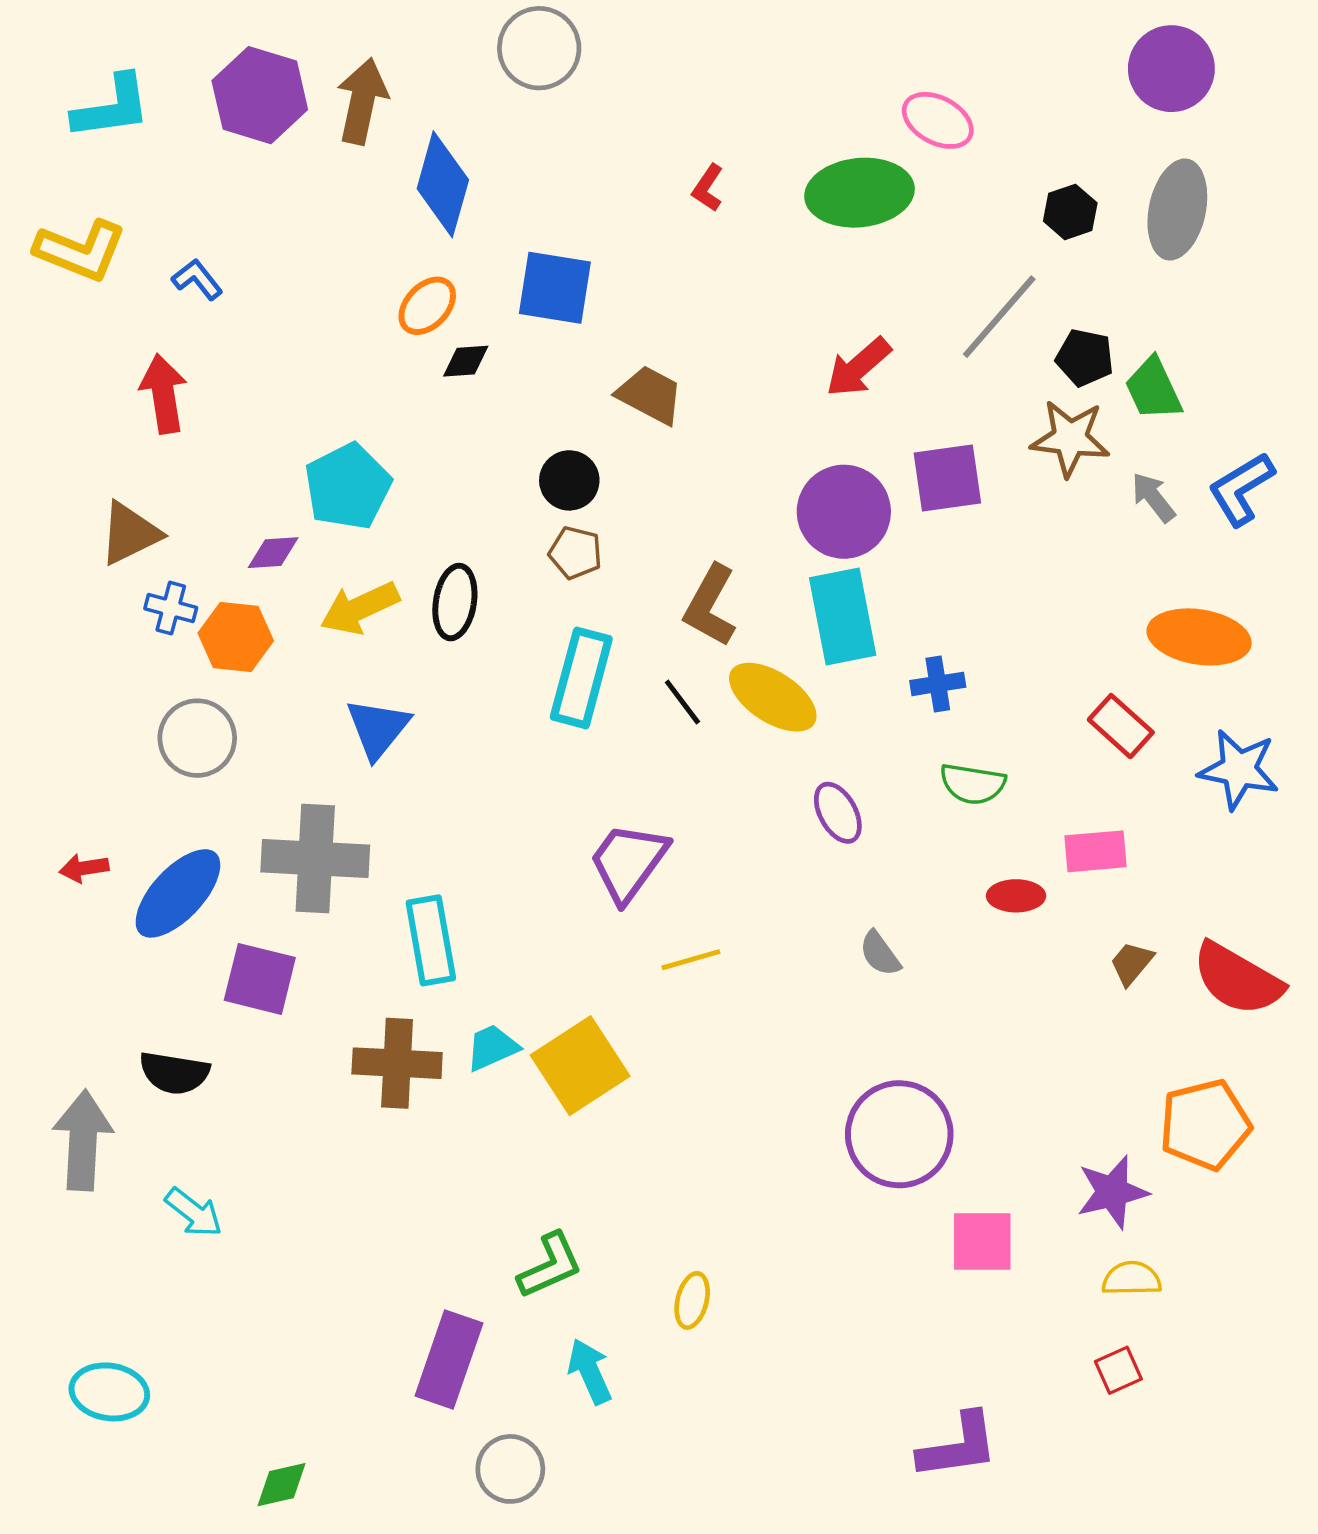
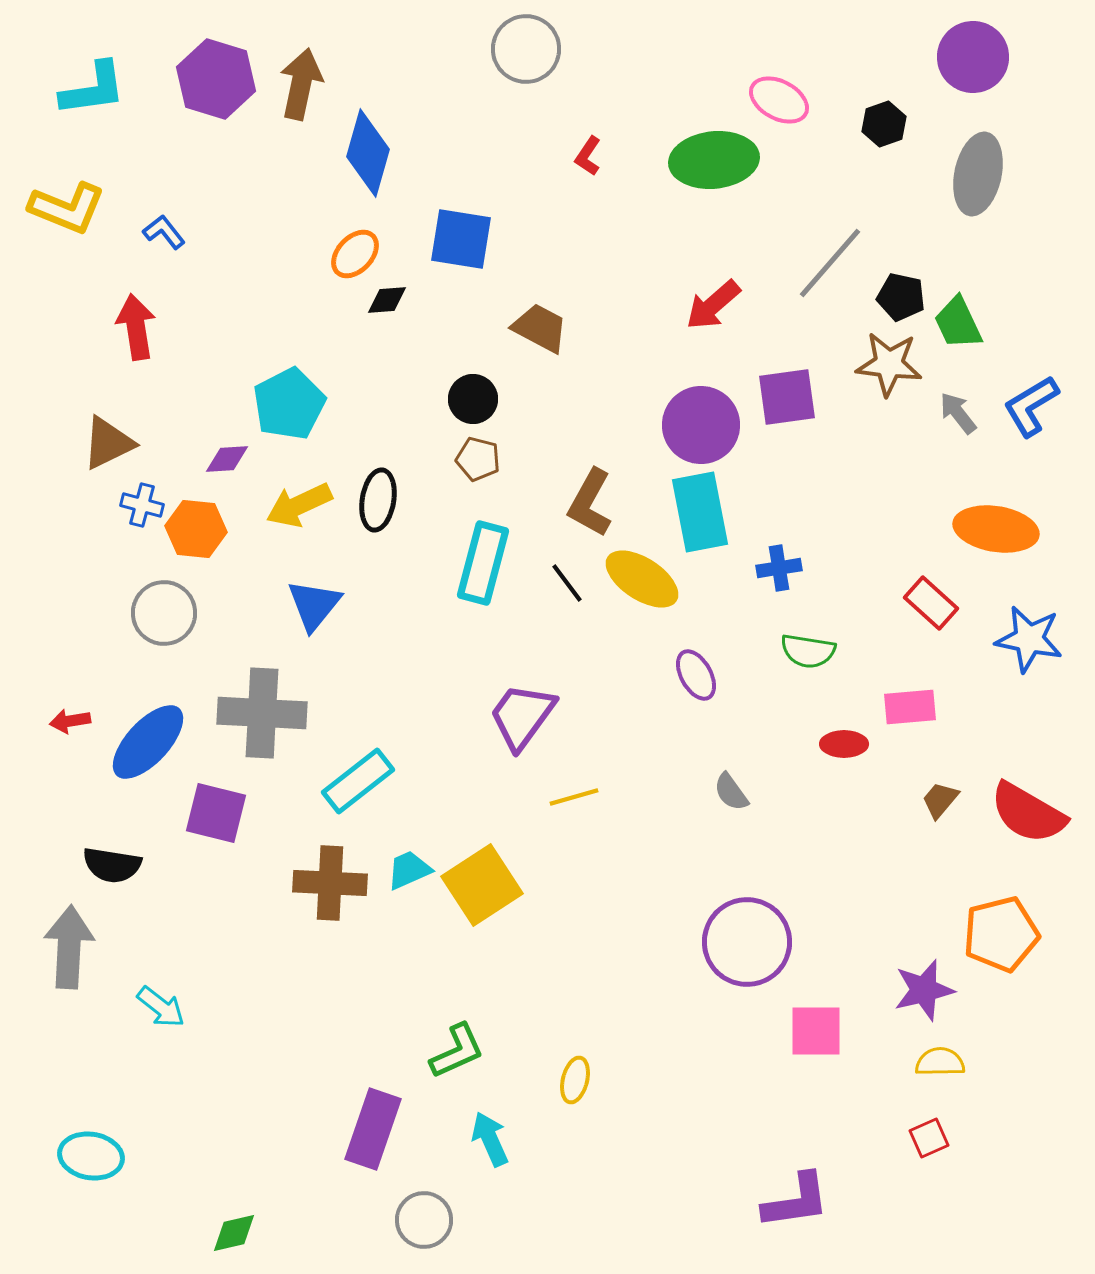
gray circle: (539, 48) -> (526, 49), moved
black hexagon: (1070, 212) -> (884, 124), moved
cyan rectangle: (431, 940) -> (358, 781), turned 62
black semicircle: (174, 1073) -> (112, 865), moved

